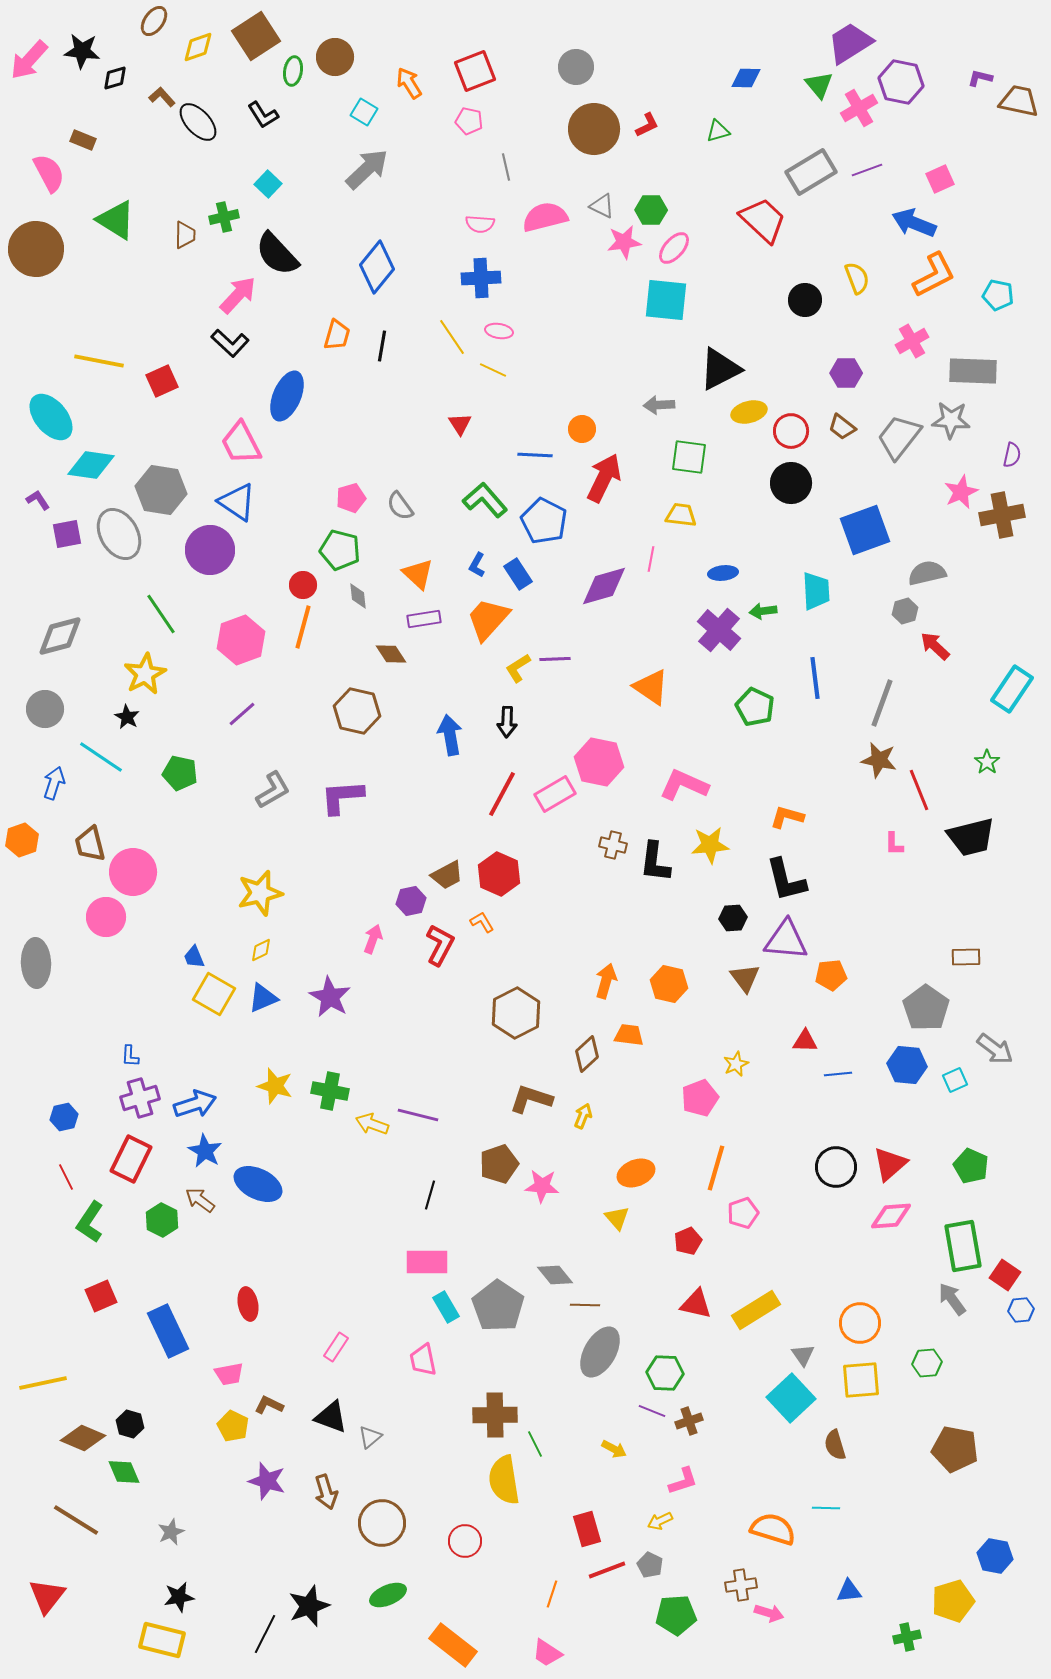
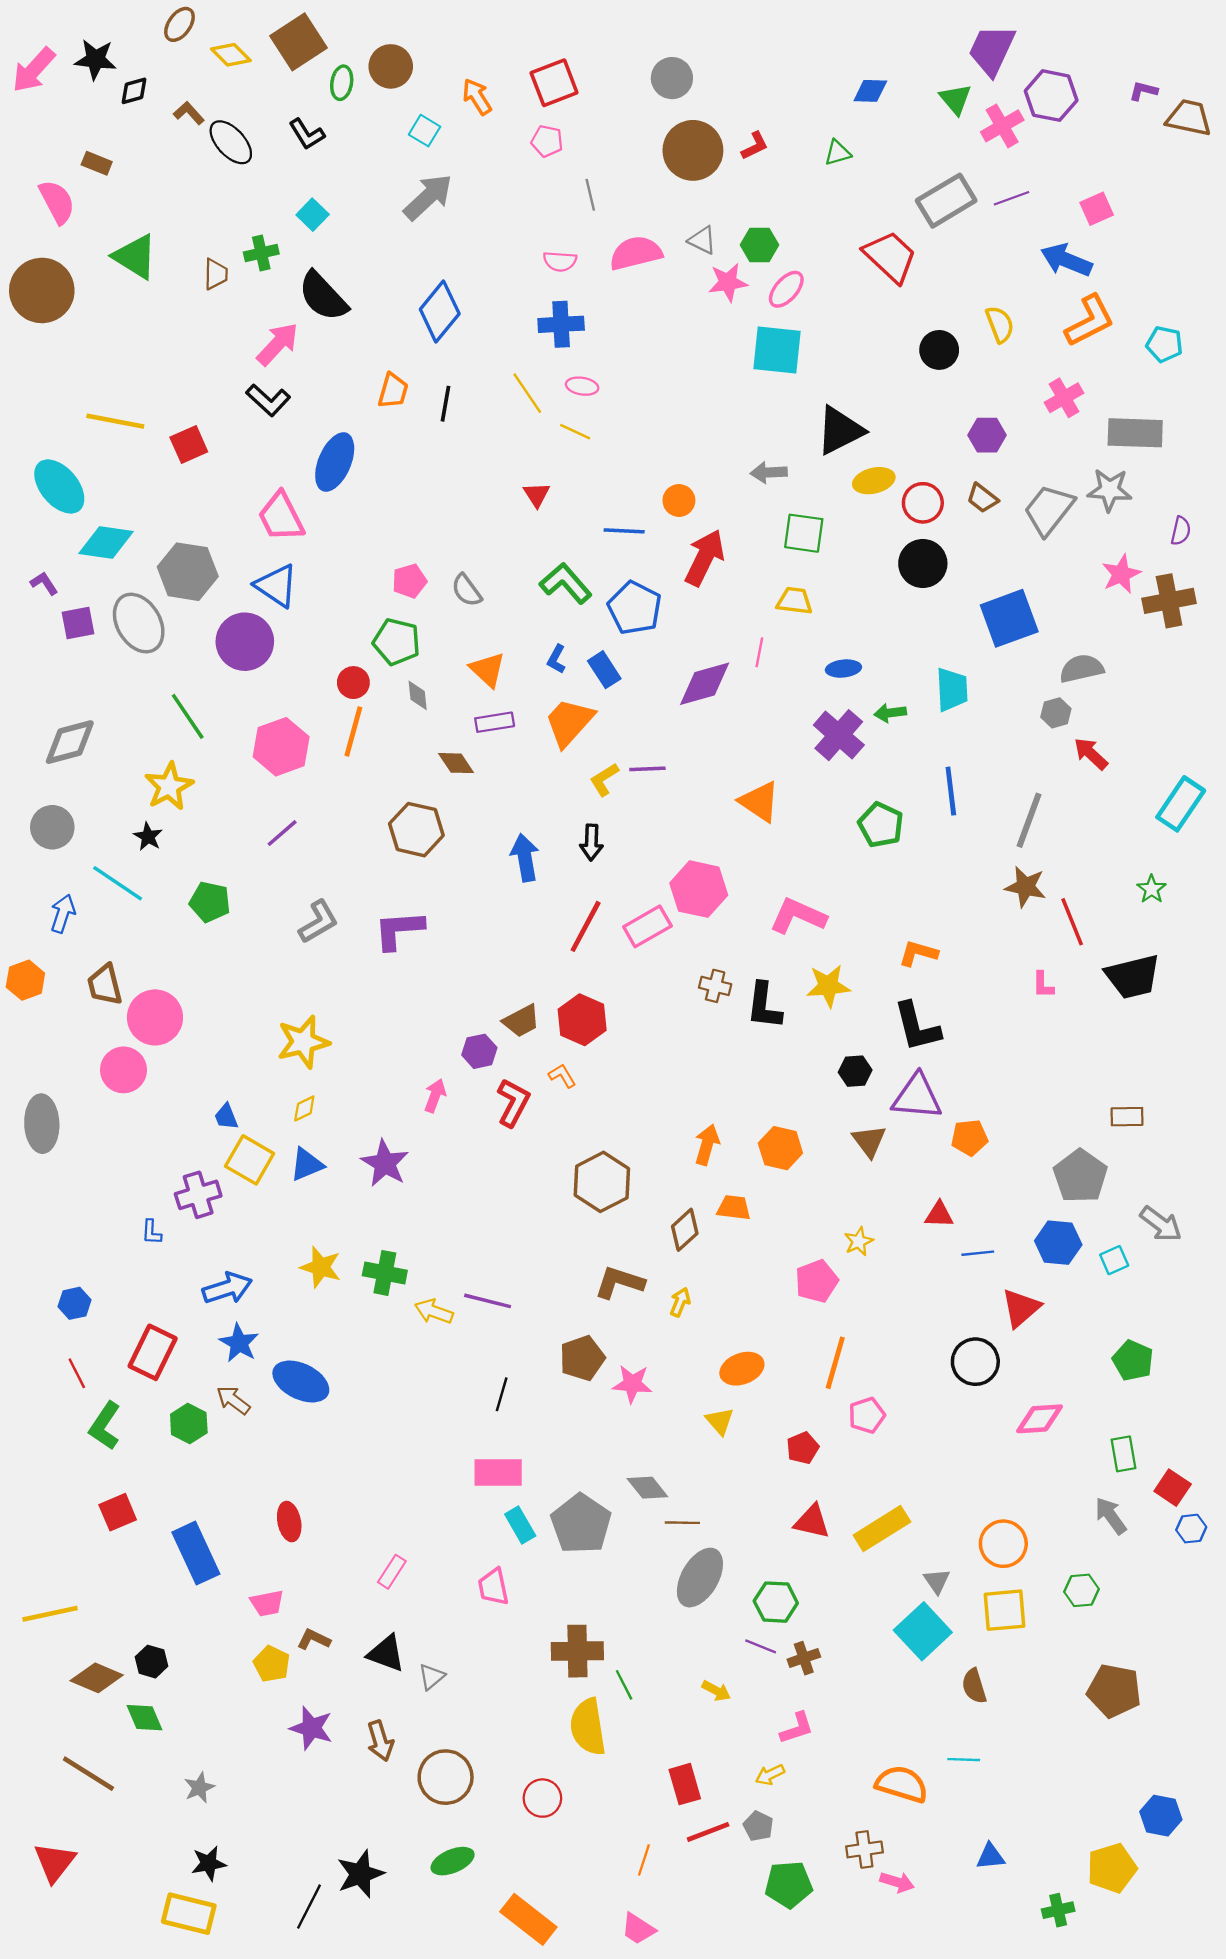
purple trapezoid: (850, 43) -> (992, 50), turned -33
yellow diamond: (198, 47) -> (231, 55), turned 64
purple cross: (140, 1098) -> (198, 1195), moved
red triangle: (890, 1164) -> (1021, 1308), moved
green rectangle: (963, 1246) -> (1124, 1454), size x0.6

